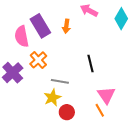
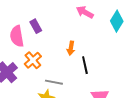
purple rectangle: (40, 26) -> (36, 26), size x0.6
orange arrow: (66, 26) -> (71, 48), moved

